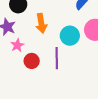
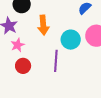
red circle: (32, 61) -> (23, 66), moved

